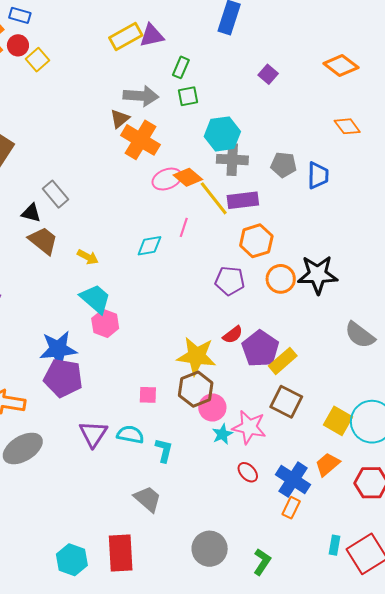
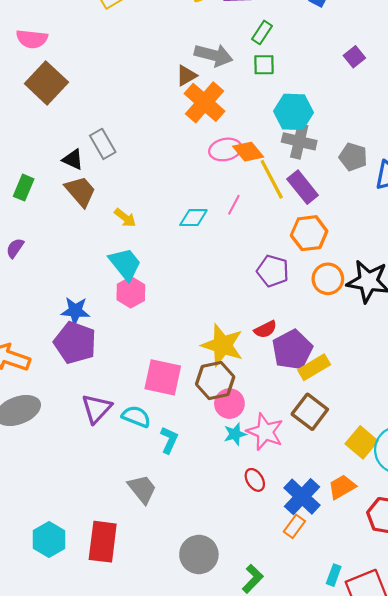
purple rectangle: (243, 200) -> (303, 187), turned 48
blue star: (58, 349) -> (75, 311), size x0.7
pink square: (148, 395) -> (163, 377), size x1.8

